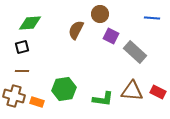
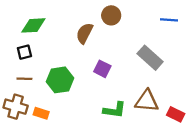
purple square: (111, 36) -> (102, 69), moved
green hexagon: (64, 89) -> (60, 80), moved
red rectangle: (158, 92) -> (176, 114), moved

